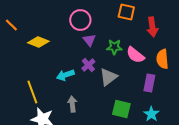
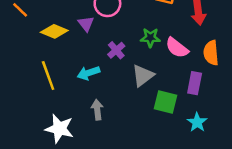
purple triangle: (89, 40) -> (86, 24), moved
purple cross: (88, 65) -> (116, 50), moved
yellow line: (32, 92) -> (48, 76), moved
green square: (121, 109) -> (166, 102), moved

